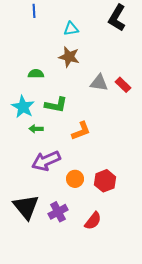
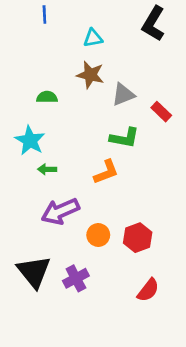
gray triangle: (99, 83) -> (123, 95), moved, turned -30
green L-shape: (56, 105) -> (125, 138), moved
red semicircle: (93, 221) -> (148, 290), moved

